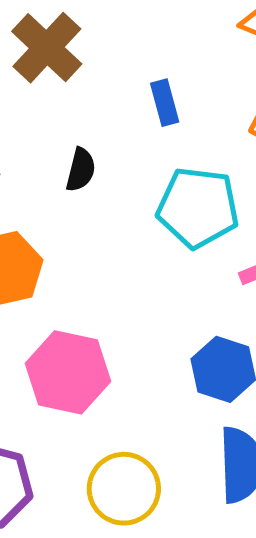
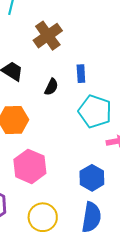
blue rectangle: (165, 103) -> (81, 74), moved

